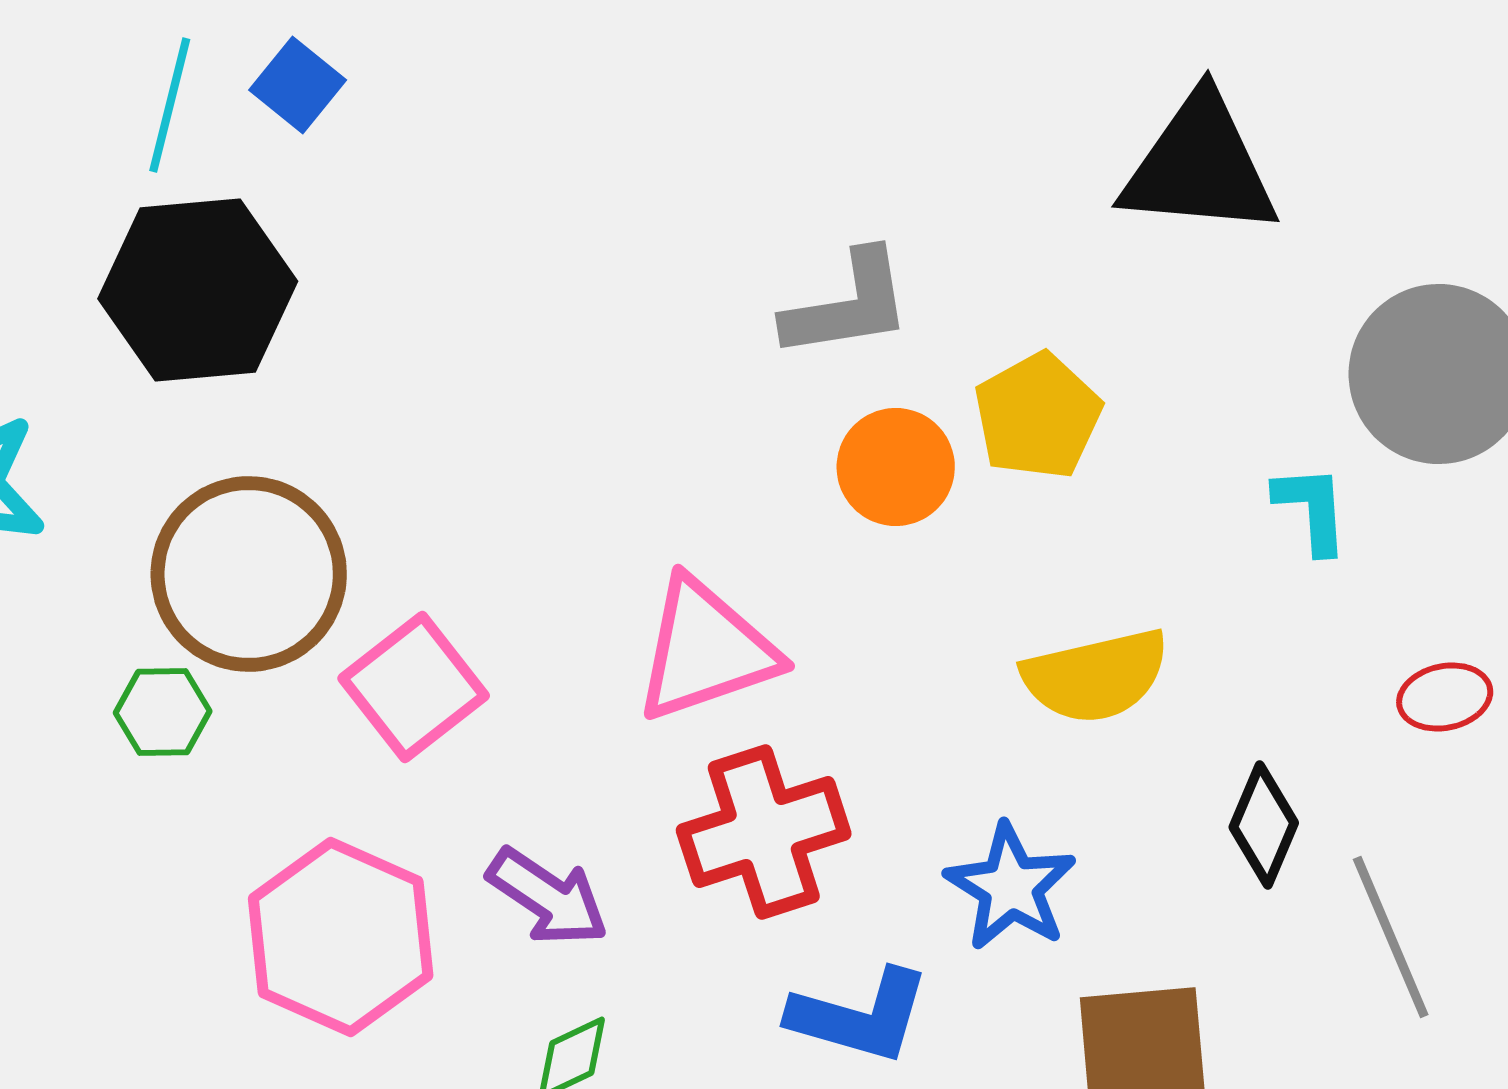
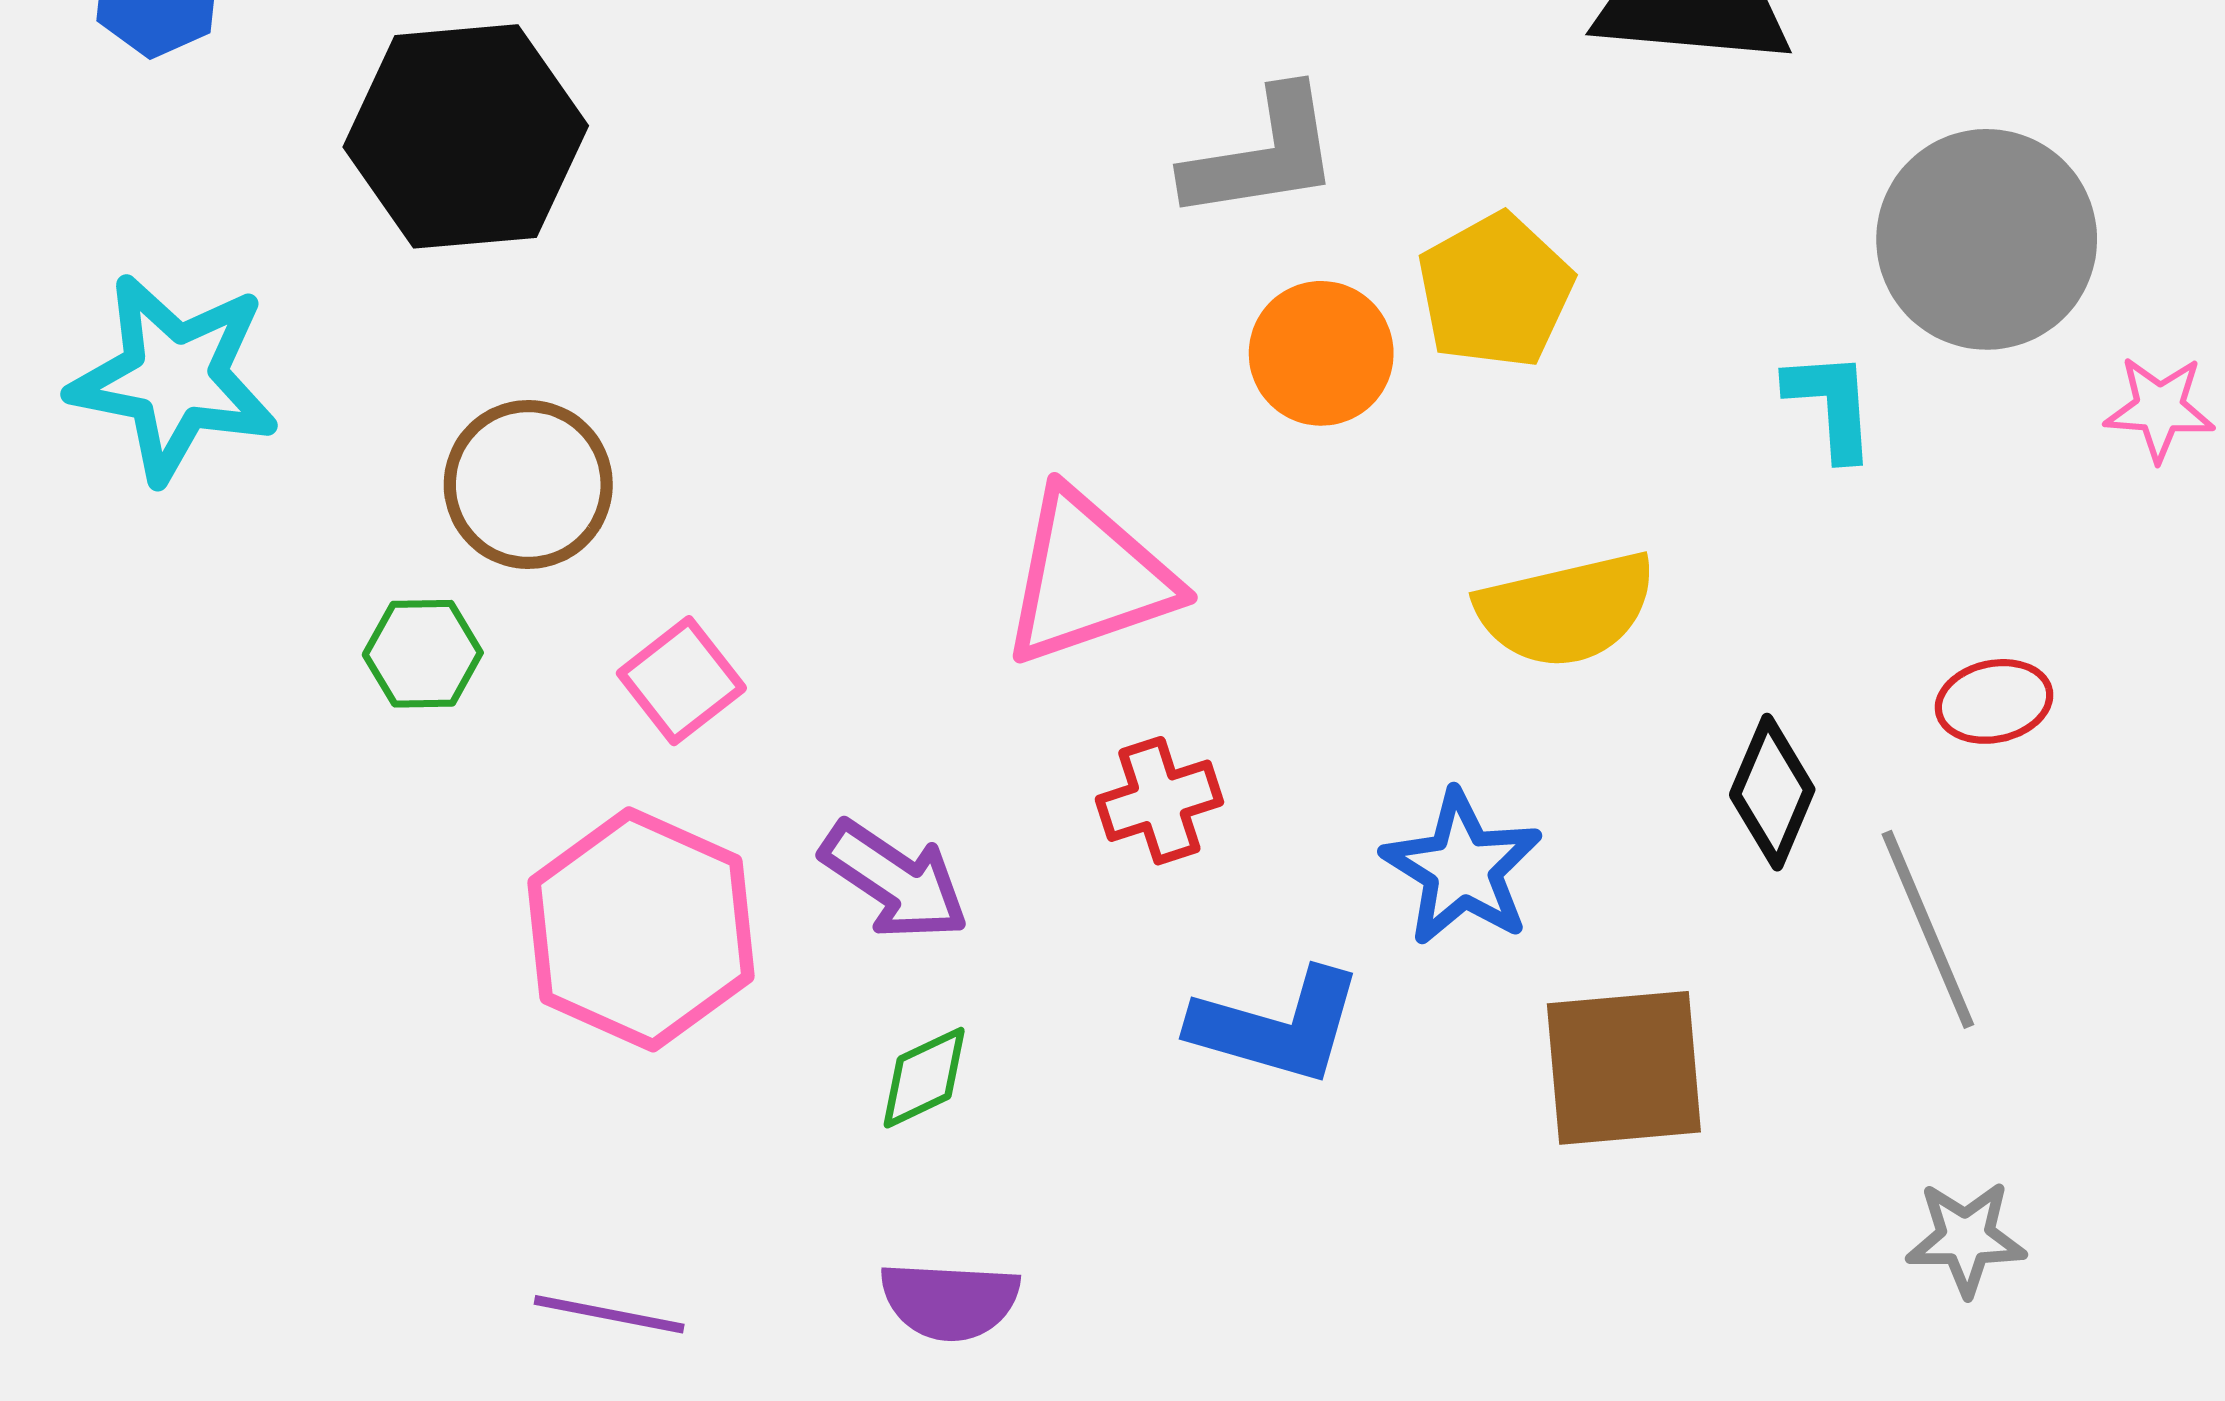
brown circle: (249, 574) -> (528, 485), size x0.7
pink square: (414, 687) -> (681, 681), moved, size x0.7
red ellipse: (1445, 697) -> (1994, 701), moved
red cross: (764, 832) -> (1159, 801), size x0.6

